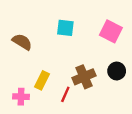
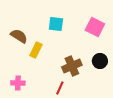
yellow rectangle: (42, 80) -> (36, 50), moved
red line: (65, 94) -> (60, 88), moved

